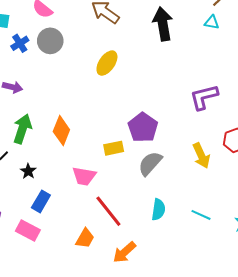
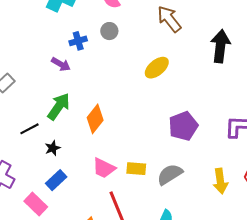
gray circle: (50, 41) -> (109, 31), size x0.7
blue cross: (20, 43) -> (78, 41), moved
purple pentagon: (143, 127) -> (183, 126), moved
yellow rectangle: (114, 148) -> (136, 169), moved

